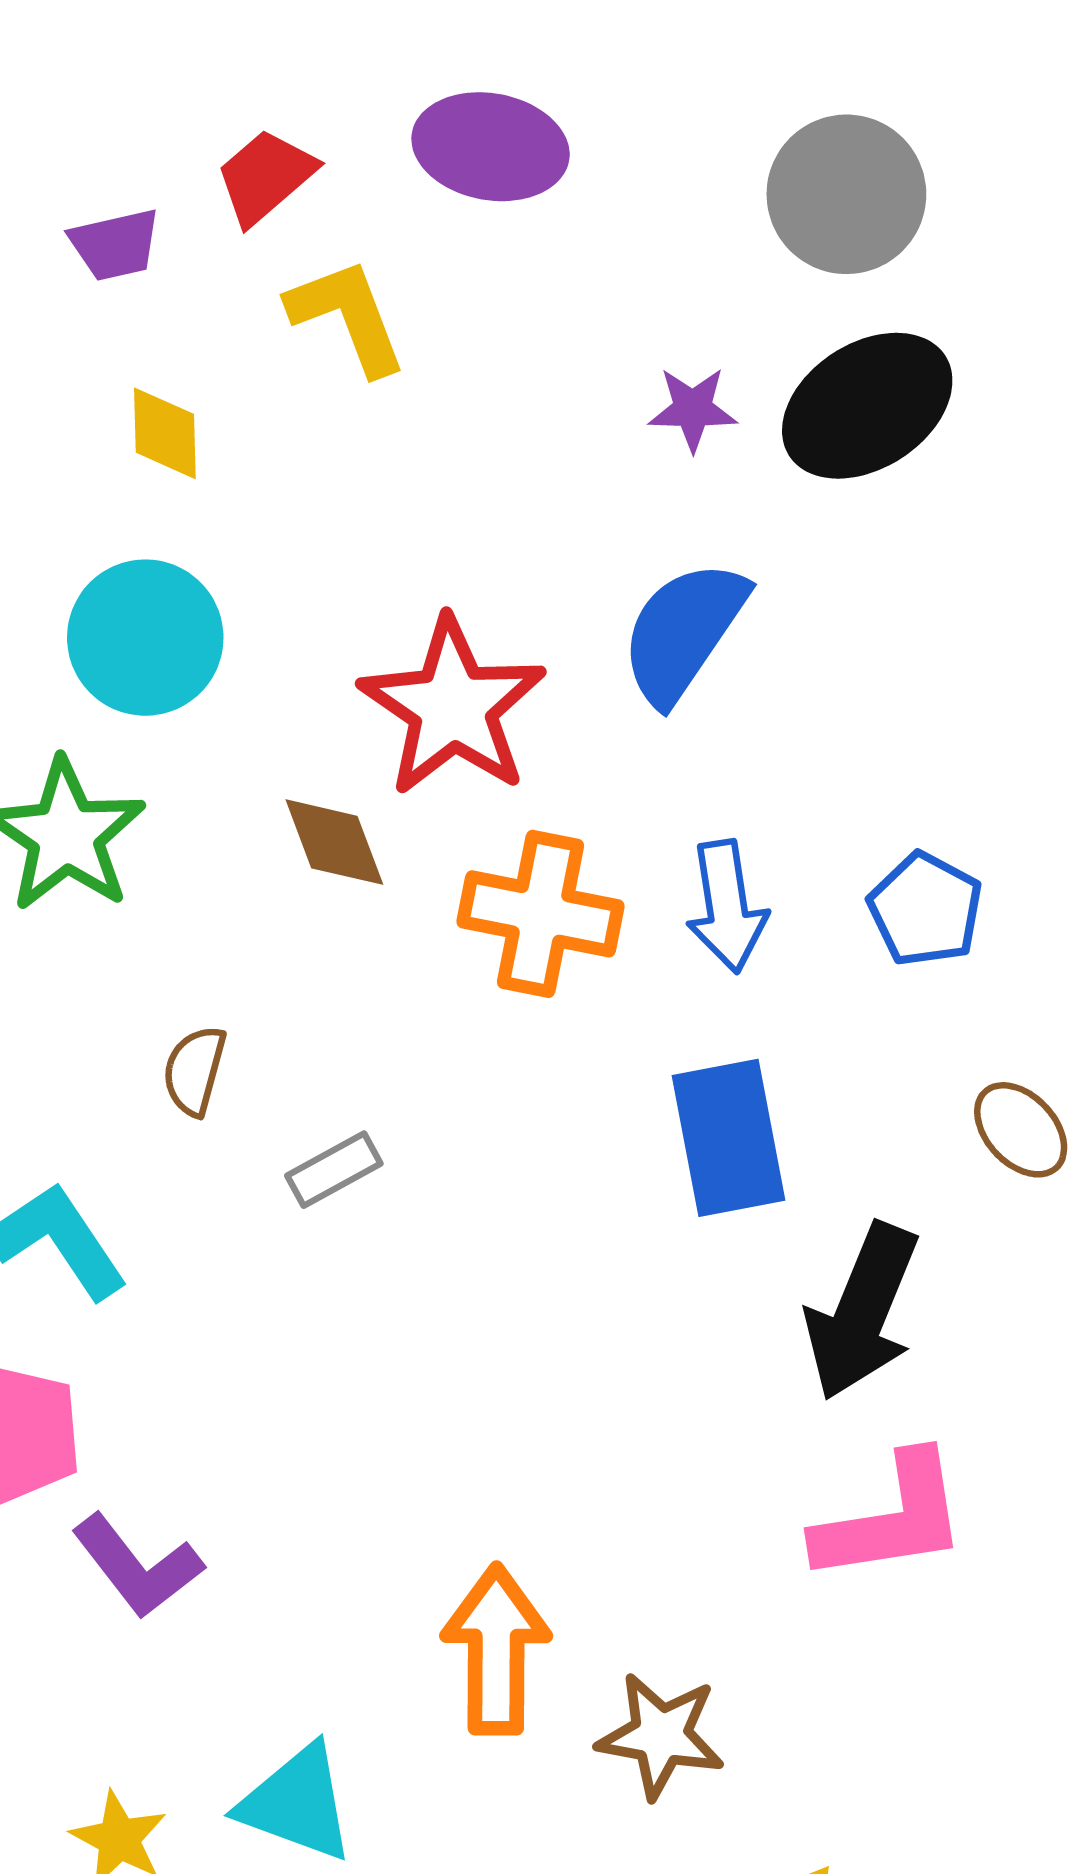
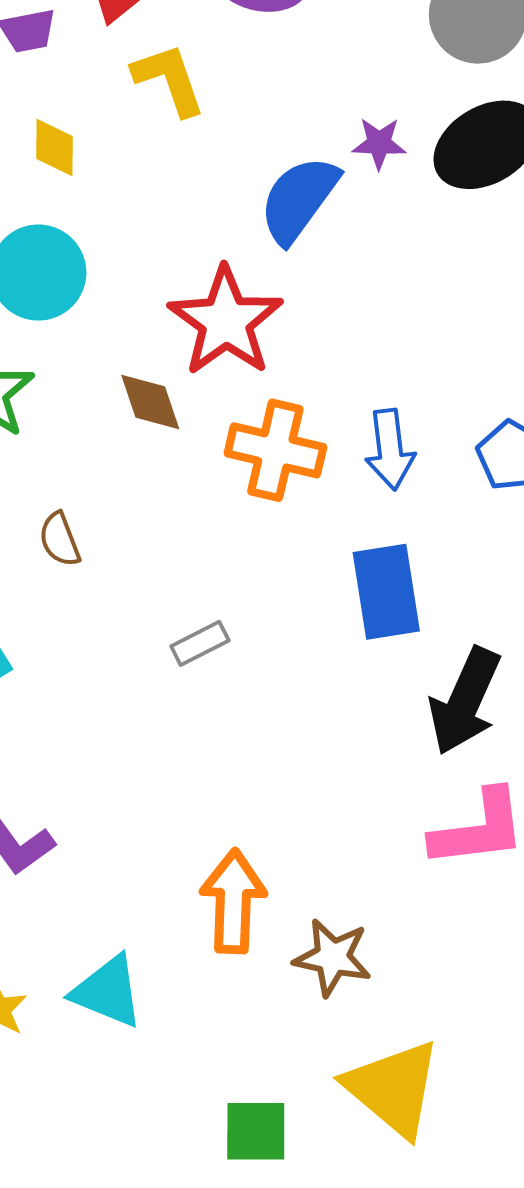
blue semicircle: (683, 632) -> (299, 199), moved
brown semicircle: (194, 1071) -> (60, 539), turned -38
gray rectangle: (334, 1170) -> (200, 643), moved

